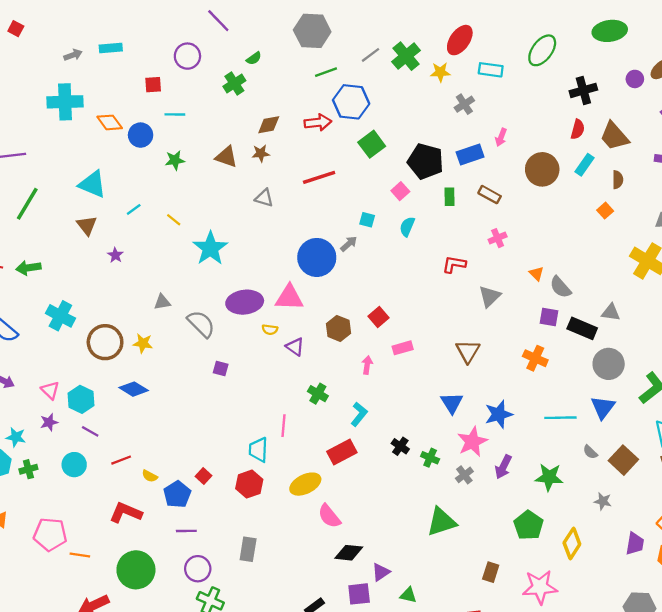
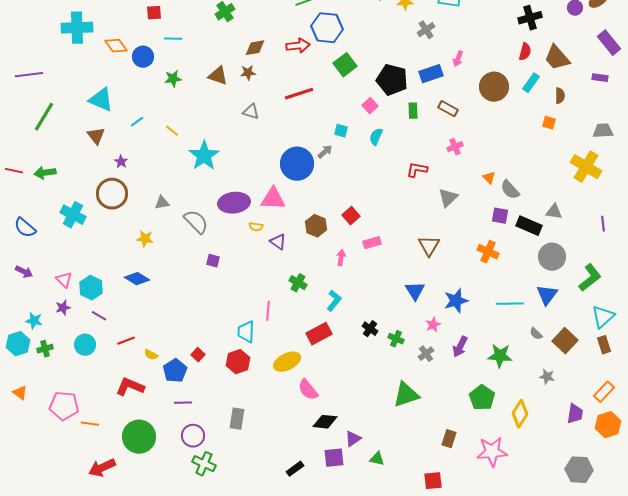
orange square: (605, 211) -> (549, 123), turned -32
brown circle: (105, 342) -> (112, 194), moved
pink star: (472, 442) -> (433, 325), size x0.6

